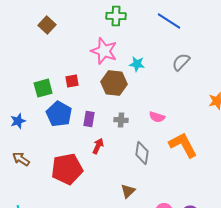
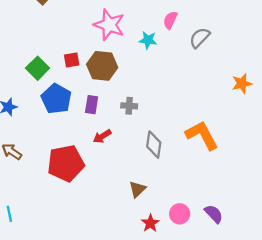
brown hexagon: (114, 83) -> (102, 66), moved
green square: (43, 88) -> (38, 68), turned -30
pink semicircle: (157, 117) -> (170, 20), moved, turned 98
red arrow: (98, 146) -> (102, 136), turned -147

